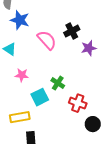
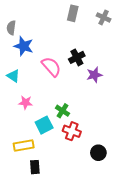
red cross: (78, 103) -> (72, 131), moved

